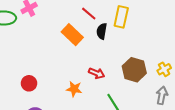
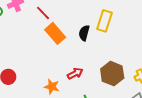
red line: (89, 14) -> (43, 13), moved
red arrow: (97, 73) -> (75, 73), turned -56

